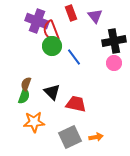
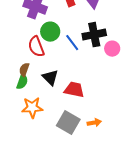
red semicircle: (51, 31) -> (36, 47), moved
black cross: (114, 41) -> (94, 35), moved
gray square: (70, 137) -> (68, 123), turned -35

